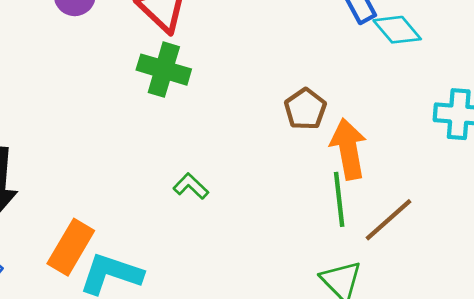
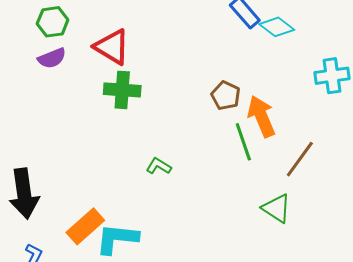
green line: (339, 199) -> (243, 142), moved
orange rectangle: (71, 247) -> (85, 226), turned 30

